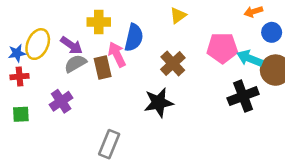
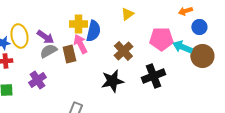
yellow cross: (99, 22) -> (78, 24), moved
yellow ellipse: (38, 44) -> (19, 36), turned -35
black cross: (243, 96) -> (153, 76), moved

